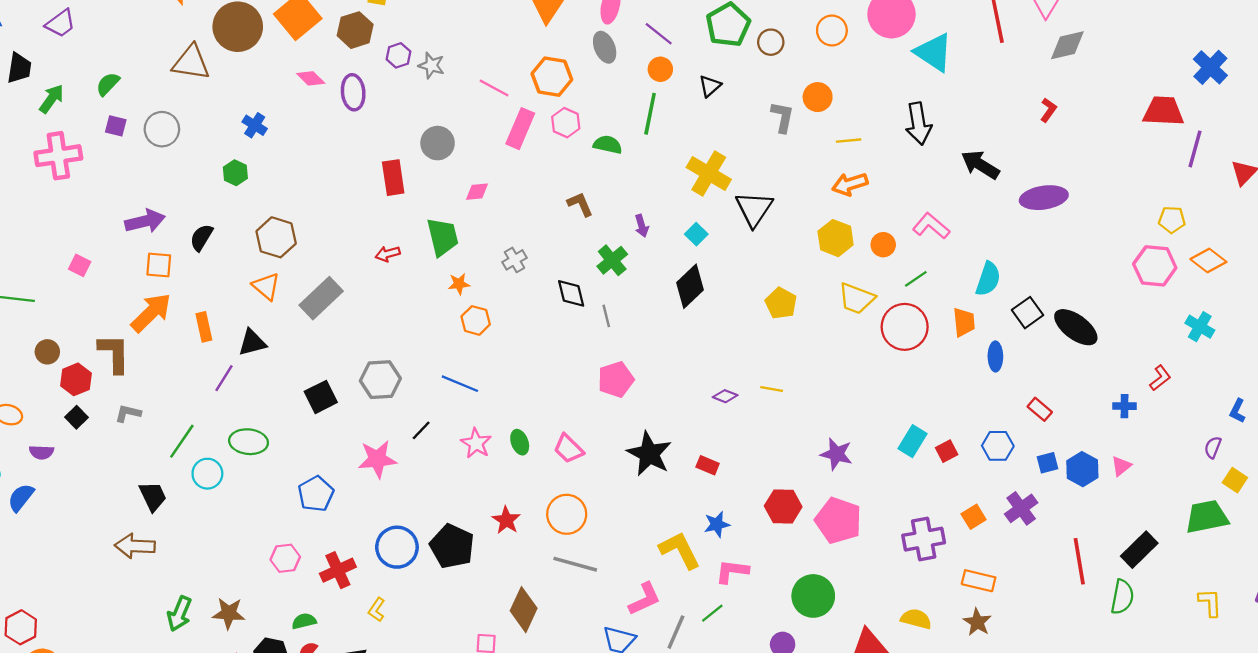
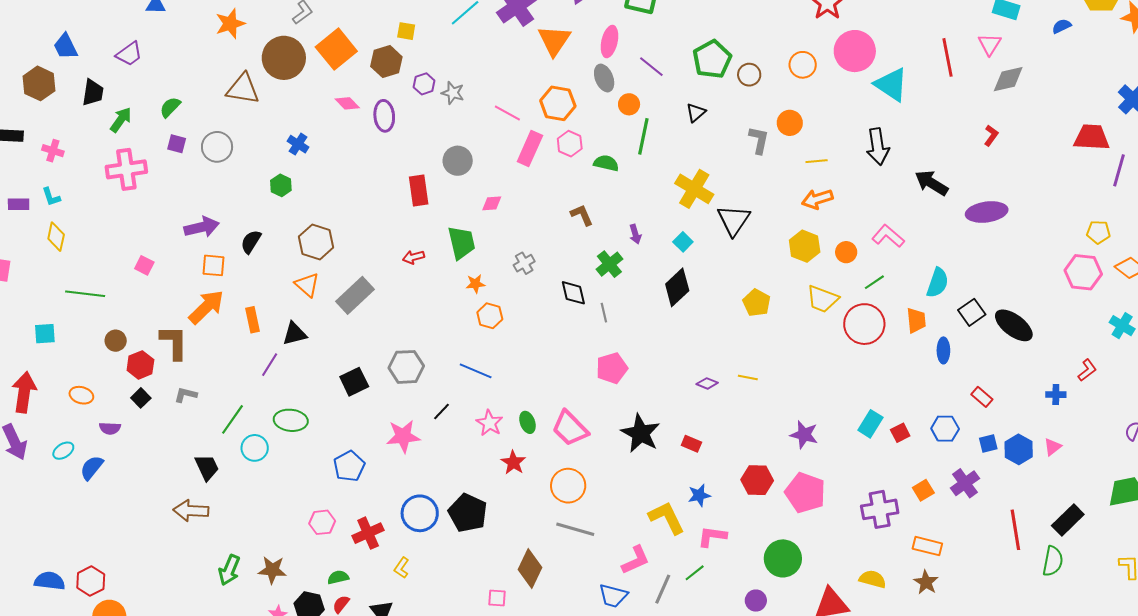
orange circle: (660, 69) -> (629, 104), moved
pink trapezoid: (568, 449) -> (570, 428), size x1.4
red star: (506, 520) -> (513, 462), moved

